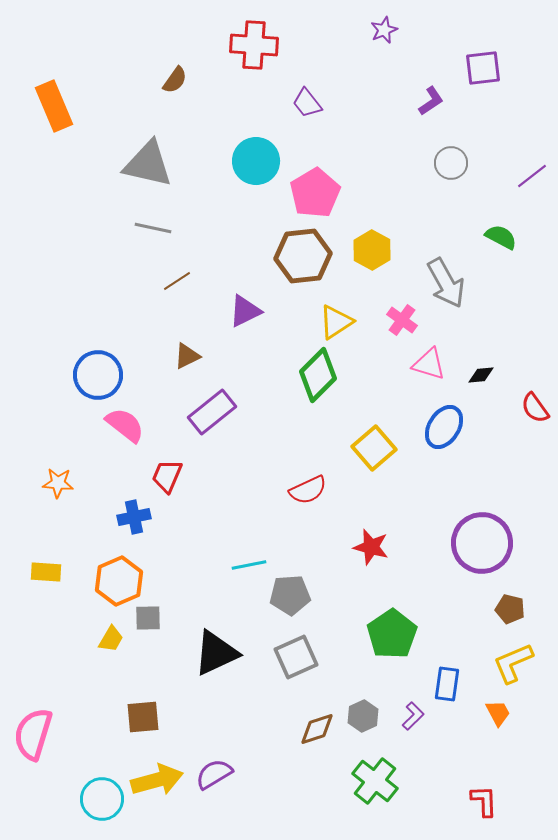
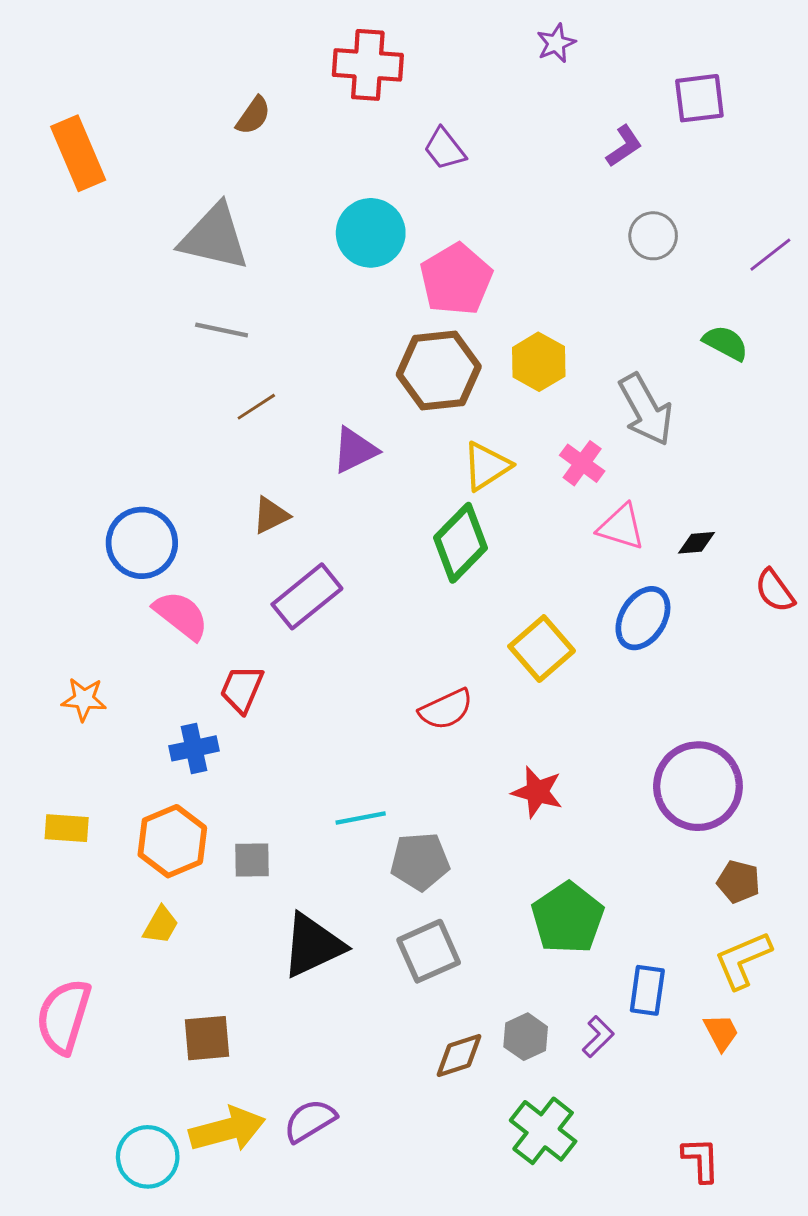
gray square: (148, 618) -> (252, 860), moved
pink semicircle: (33, 734) -> (64, 1016), moved

